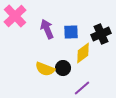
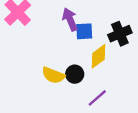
purple arrow: (47, 29) -> (70, 19), moved

